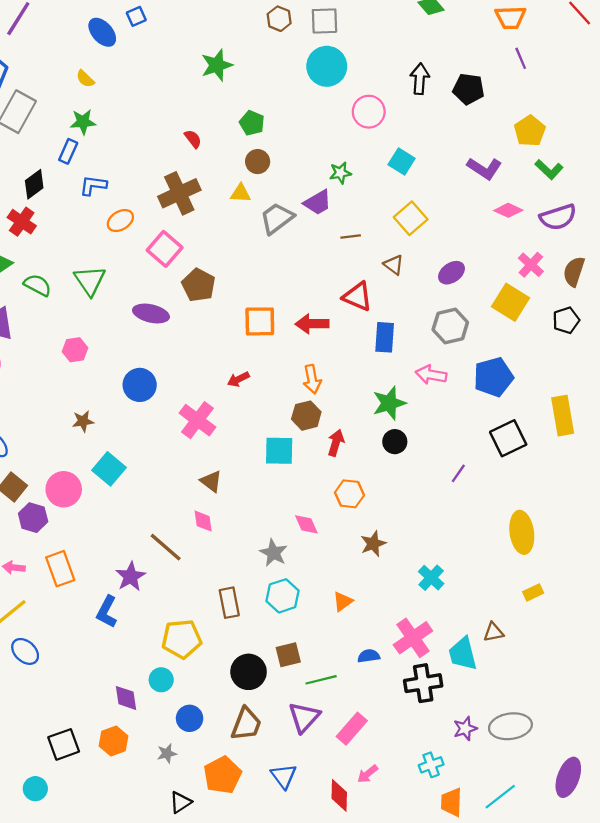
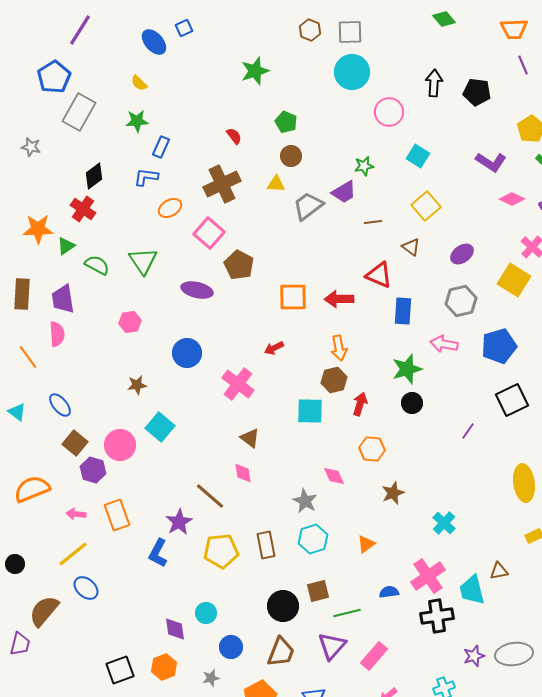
blue rectangle: (68, 151) -> (161, 147), moved
yellow pentagon: (182, 639) -> (221, 551), moved

